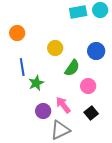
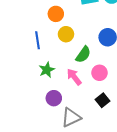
orange circle: (17, 33) -> (56, 14), moved
blue line: (22, 67) -> (38, 40), moved
pink arrow: (63, 105) -> (74, 77), moved

